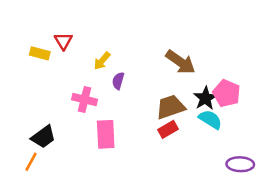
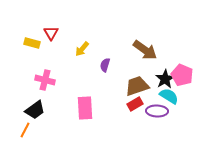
purple semicircle: (118, 81) -> (105, 65), moved
pink cross: (85, 99) -> (45, 80), moved
purple ellipse: (240, 164) -> (157, 111), moved

